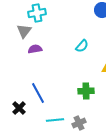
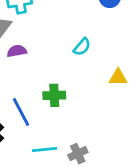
green cross: (86, 91) -> (54, 95), moved

